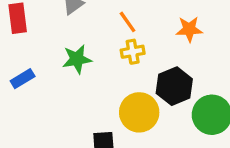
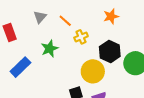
orange line: (128, 22) -> (65, 21), moved
blue rectangle: (23, 79) -> (20, 67), size x1.5

